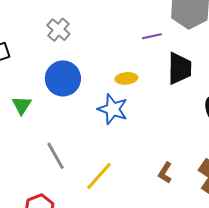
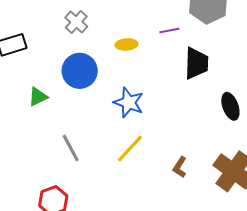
yellow ellipse: (126, 78) -> (126, 44), moved
green triangle: (22, 105) -> (38, 97), turned 30
yellow line: (99, 176) -> (130, 149), moved

